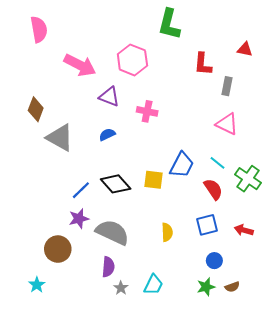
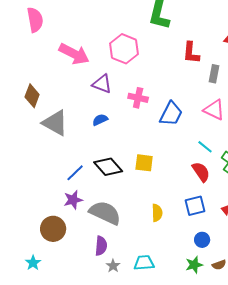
blue trapezoid: (182, 165) -> (171, 114), moved
cyan trapezoid: (153, 285) -> (144, 263), turned -120

